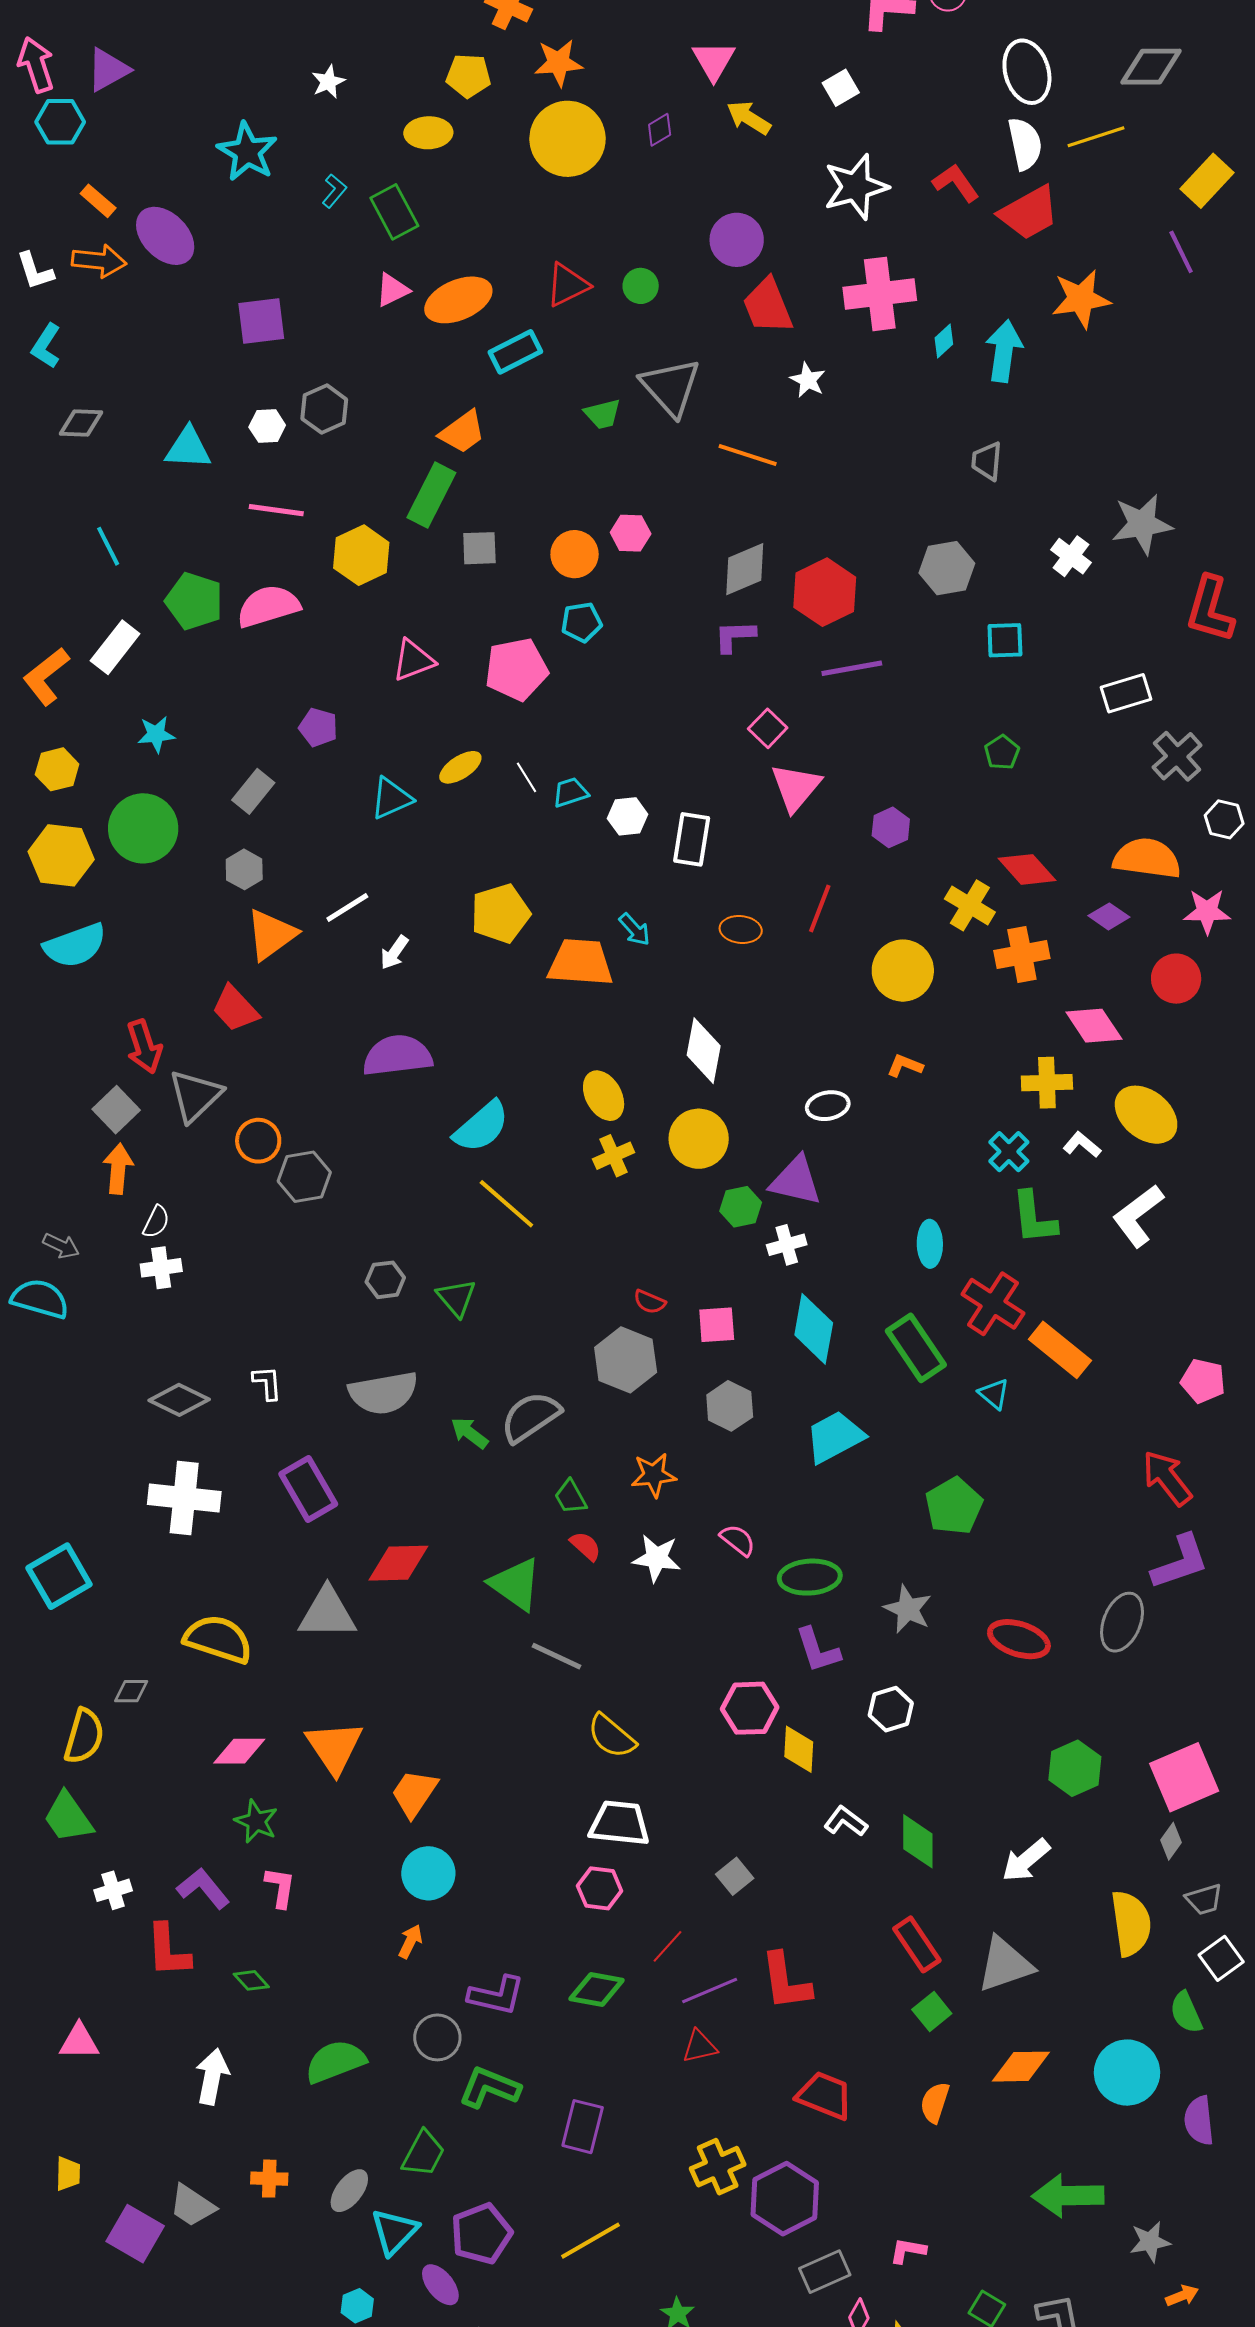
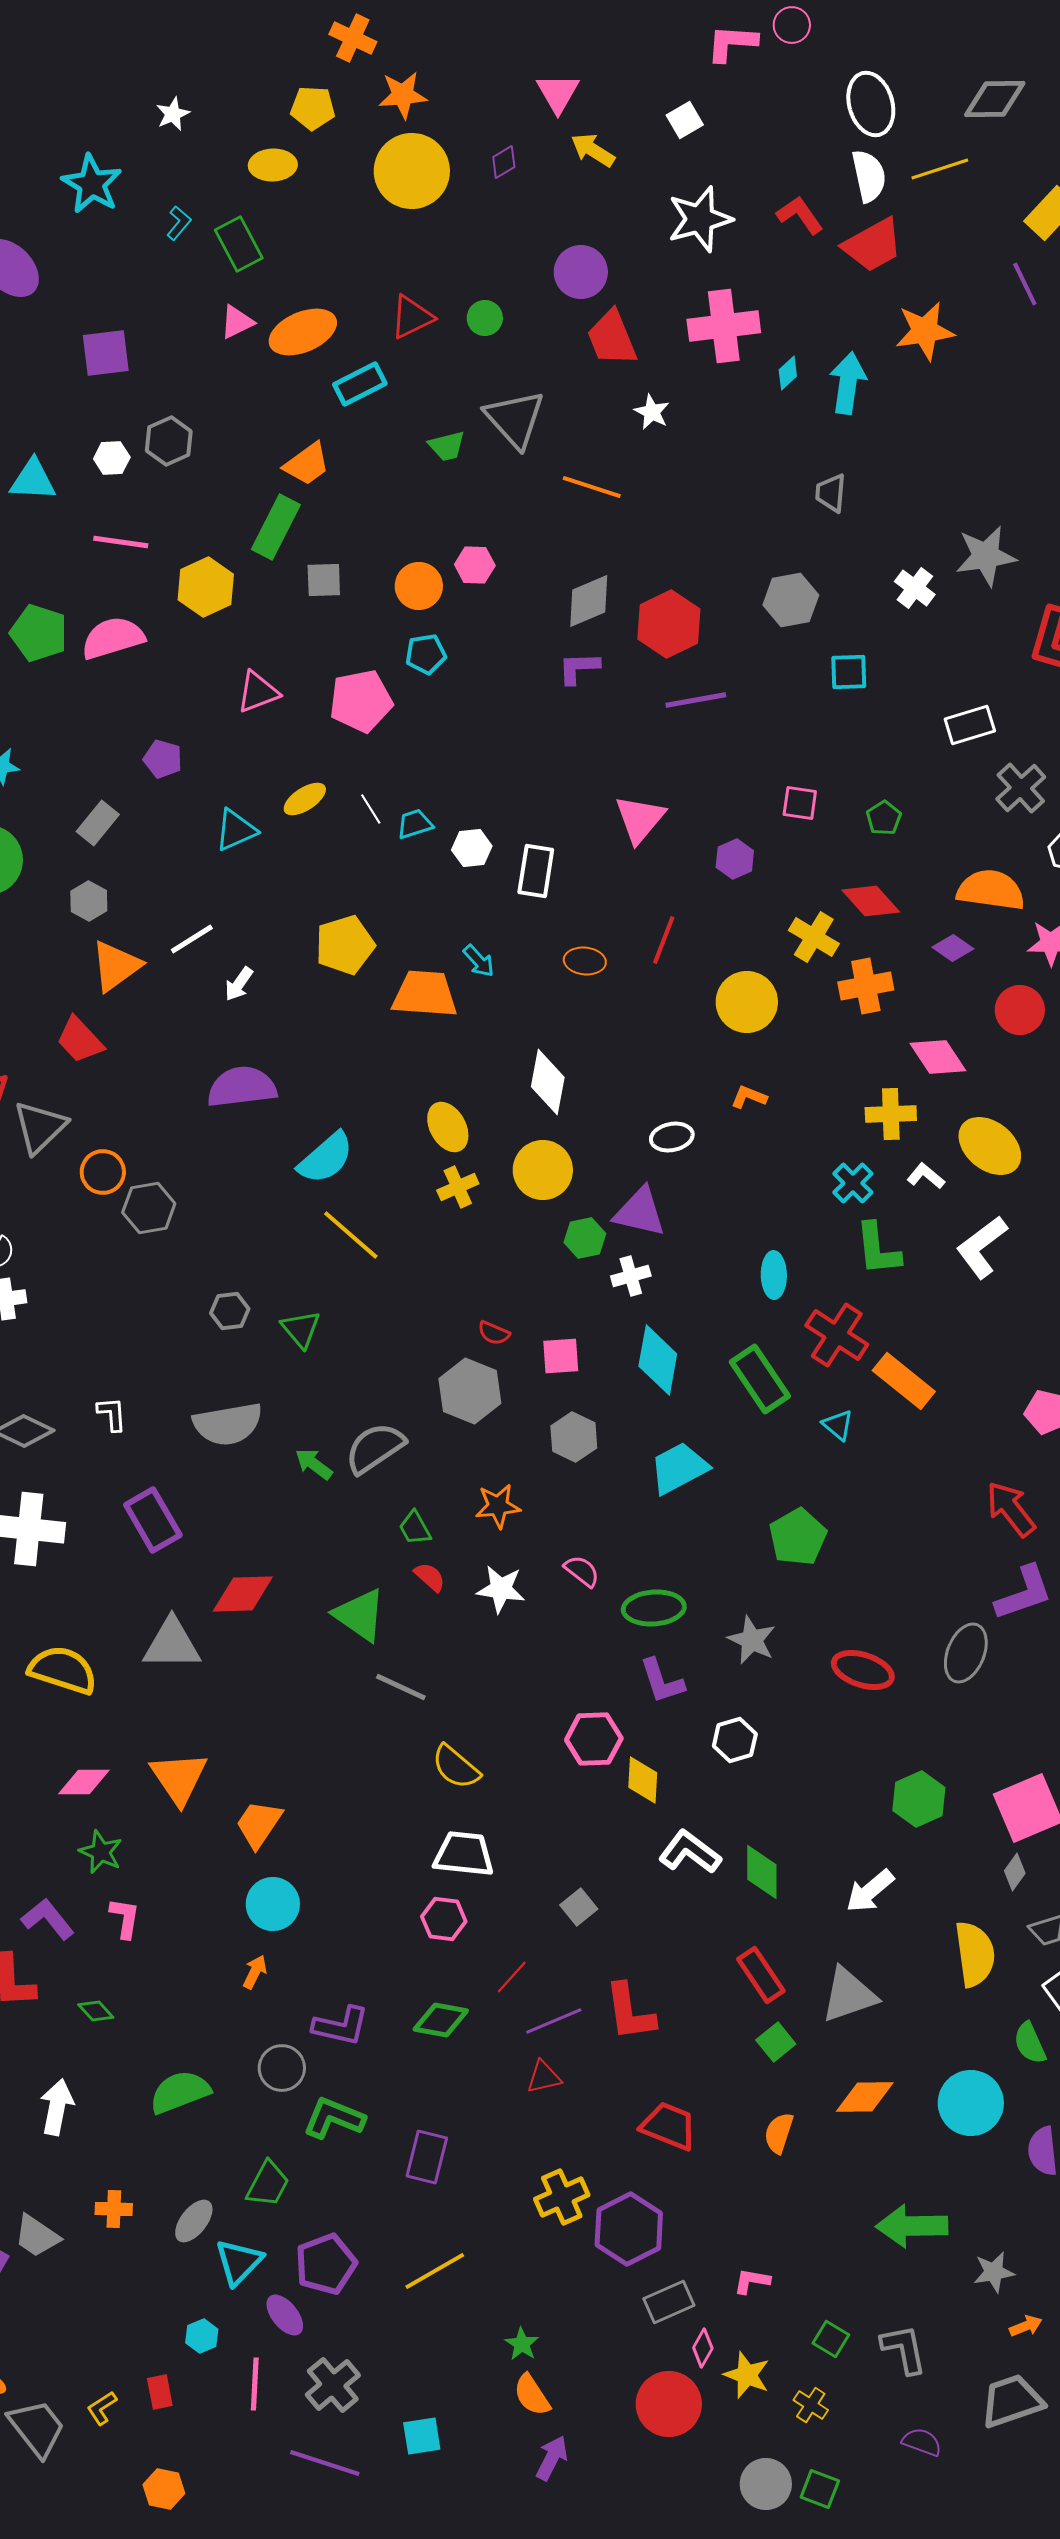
pink square: (768, 728) -> (800, 803), moved, turned -36
green pentagon: (1002, 752) -> (884, 818), moved
white L-shape: (846, 1821) -> (690, 1852), size x1.4

